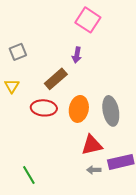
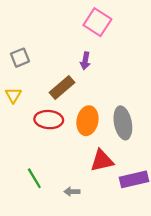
gray arrow: (94, 170) -> (72, 192), moved
green line: (29, 175) -> (34, 178), moved

